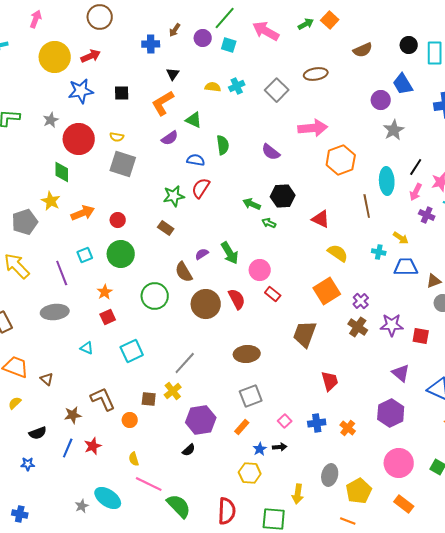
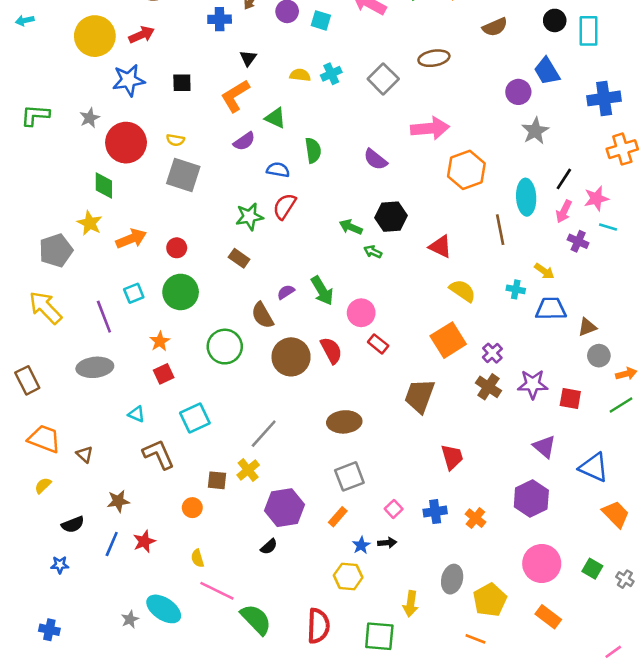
brown L-shape: (103, 399) -> (158, 454), moved

